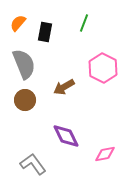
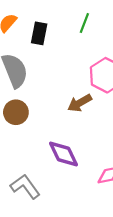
brown arrow: (64, 87) -> (80, 103), moved

